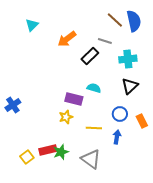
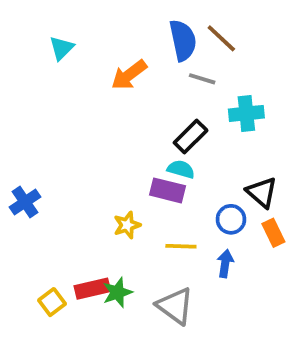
blue semicircle: (134, 21) -> (183, 40), moved
black rectangle: (90, 56) -> (191, 137), moved
black triangle: (130, 86) -> (262, 192), moved, turned -36
purple rectangle: (74, 99) -> (167, 190), moved

